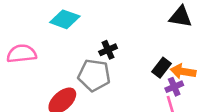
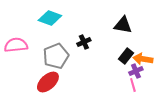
black triangle: (181, 17) -> (123, 25), moved
gray pentagon: (94, 75) -> (56, 56), moved, turned -30

